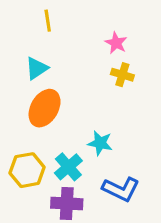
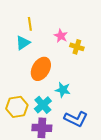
yellow line: (48, 21) -> (30, 24), moved
pink star: (116, 43) -> (61, 36), moved
orange ellipse: (45, 108) -> (41, 69), moved

